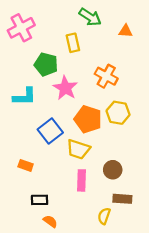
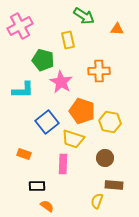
orange cross: (106, 76) -> (99, 71), turned -30
yellow hexagon: (118, 113) -> (110, 122), moved
pink rectangle: (81, 180) -> (63, 164), moved

